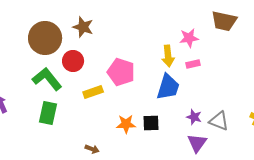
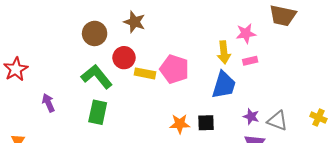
brown circle: (45, 38) -> (95, 33), size x0.7
yellow rectangle: (93, 92) -> (145, 73), moved, turned 30

